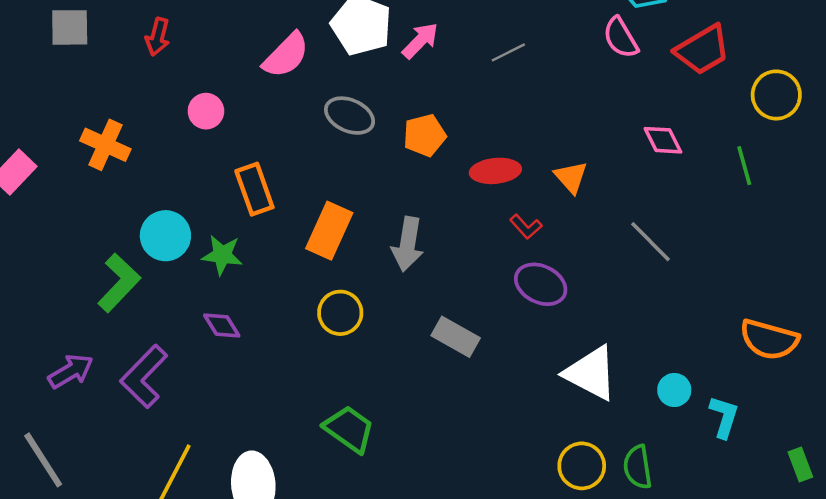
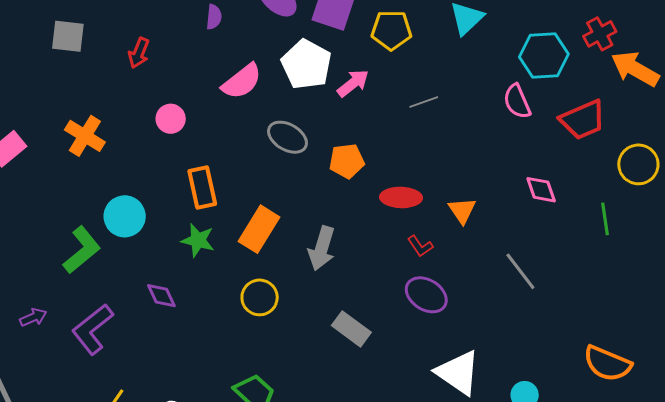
green star: (222, 255) -> (198, 240), moved
purple arrow: (71, 371) -> (33, 317), size x0.7

